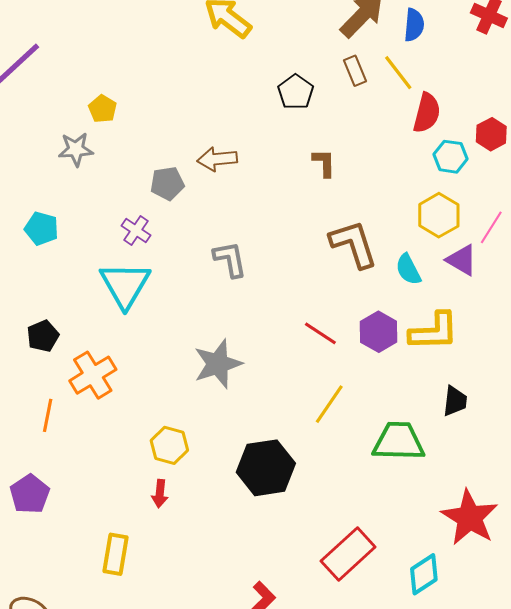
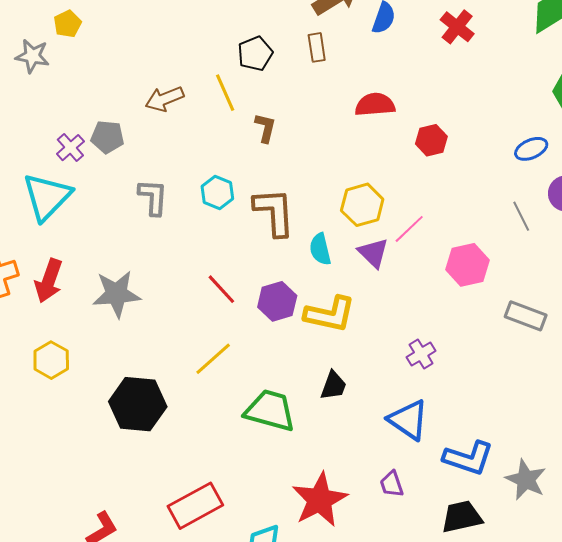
yellow line: (398, 73) -> (225, 93), moved
red semicircle: (427, 113) -> (375, 105), turned -123
cyan hexagon: (451, 157) -> (217, 193), moved
brown arrow: (217, 159) -> (165, 99), turned -30
gray pentagon: (167, 183) -> (107, 137), moved
red arrow: (160, 494) -> (49, 281), moved, size x1.6

